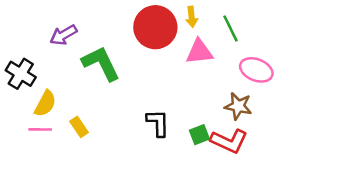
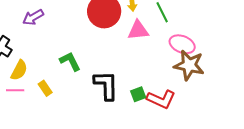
green L-shape: (101, 63) -> (70, 61), moved, size x0.7
brown star: (238, 106) -> (189, 65), moved, size x1.4
black L-shape: (158, 123) -> (106, 85), size x1.4

